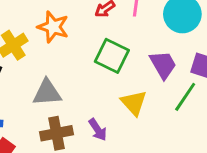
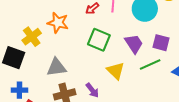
green line: (185, 97) -> (150, 65), turned 35

